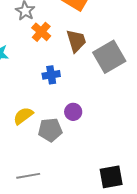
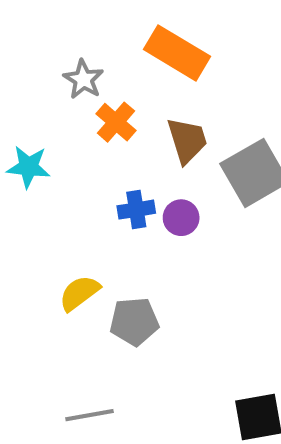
purple circle: (73, 112) -> (181, 218), moved

